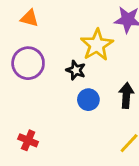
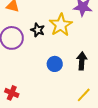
black star: (76, 70) -> (38, 30), moved

